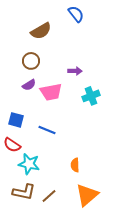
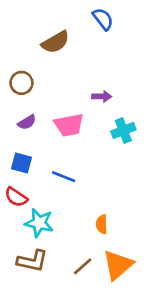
brown circle: (31, 61) -> (21, 83), moved
purple semicircle: (29, 85) -> (27, 122), moved
brown line: (49, 196) -> (83, 266), moved

